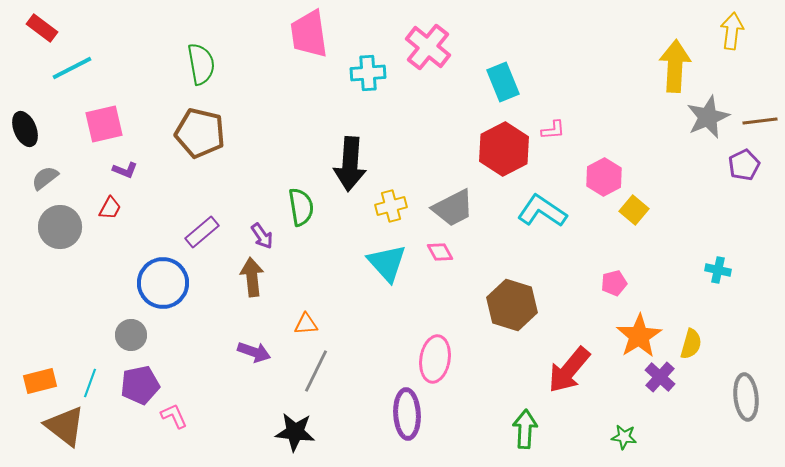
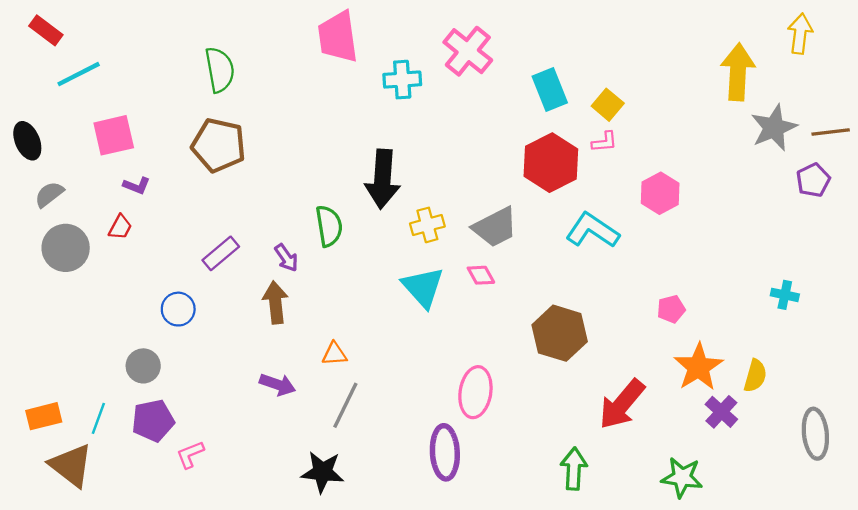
yellow square: (634, 210) -> (608, 105), moved
blue circle: (163, 283) -> (178, 309), size x0.6
pink L-shape: (174, 416) -> (190, 454), turned -88
green star: (624, 437) -> (682, 477), size x1.5

